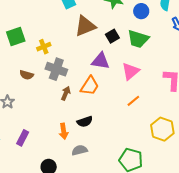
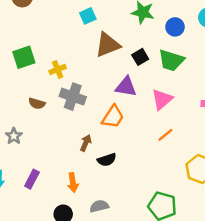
brown arrow: (66, 93) -> (86, 143), moved
orange arrow: (64, 131) -> (73, 183), moved
gray semicircle: (80, 150) -> (99, 206), moved

